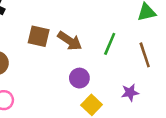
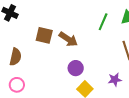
green line: (110, 44) -> (103, 22), moved

